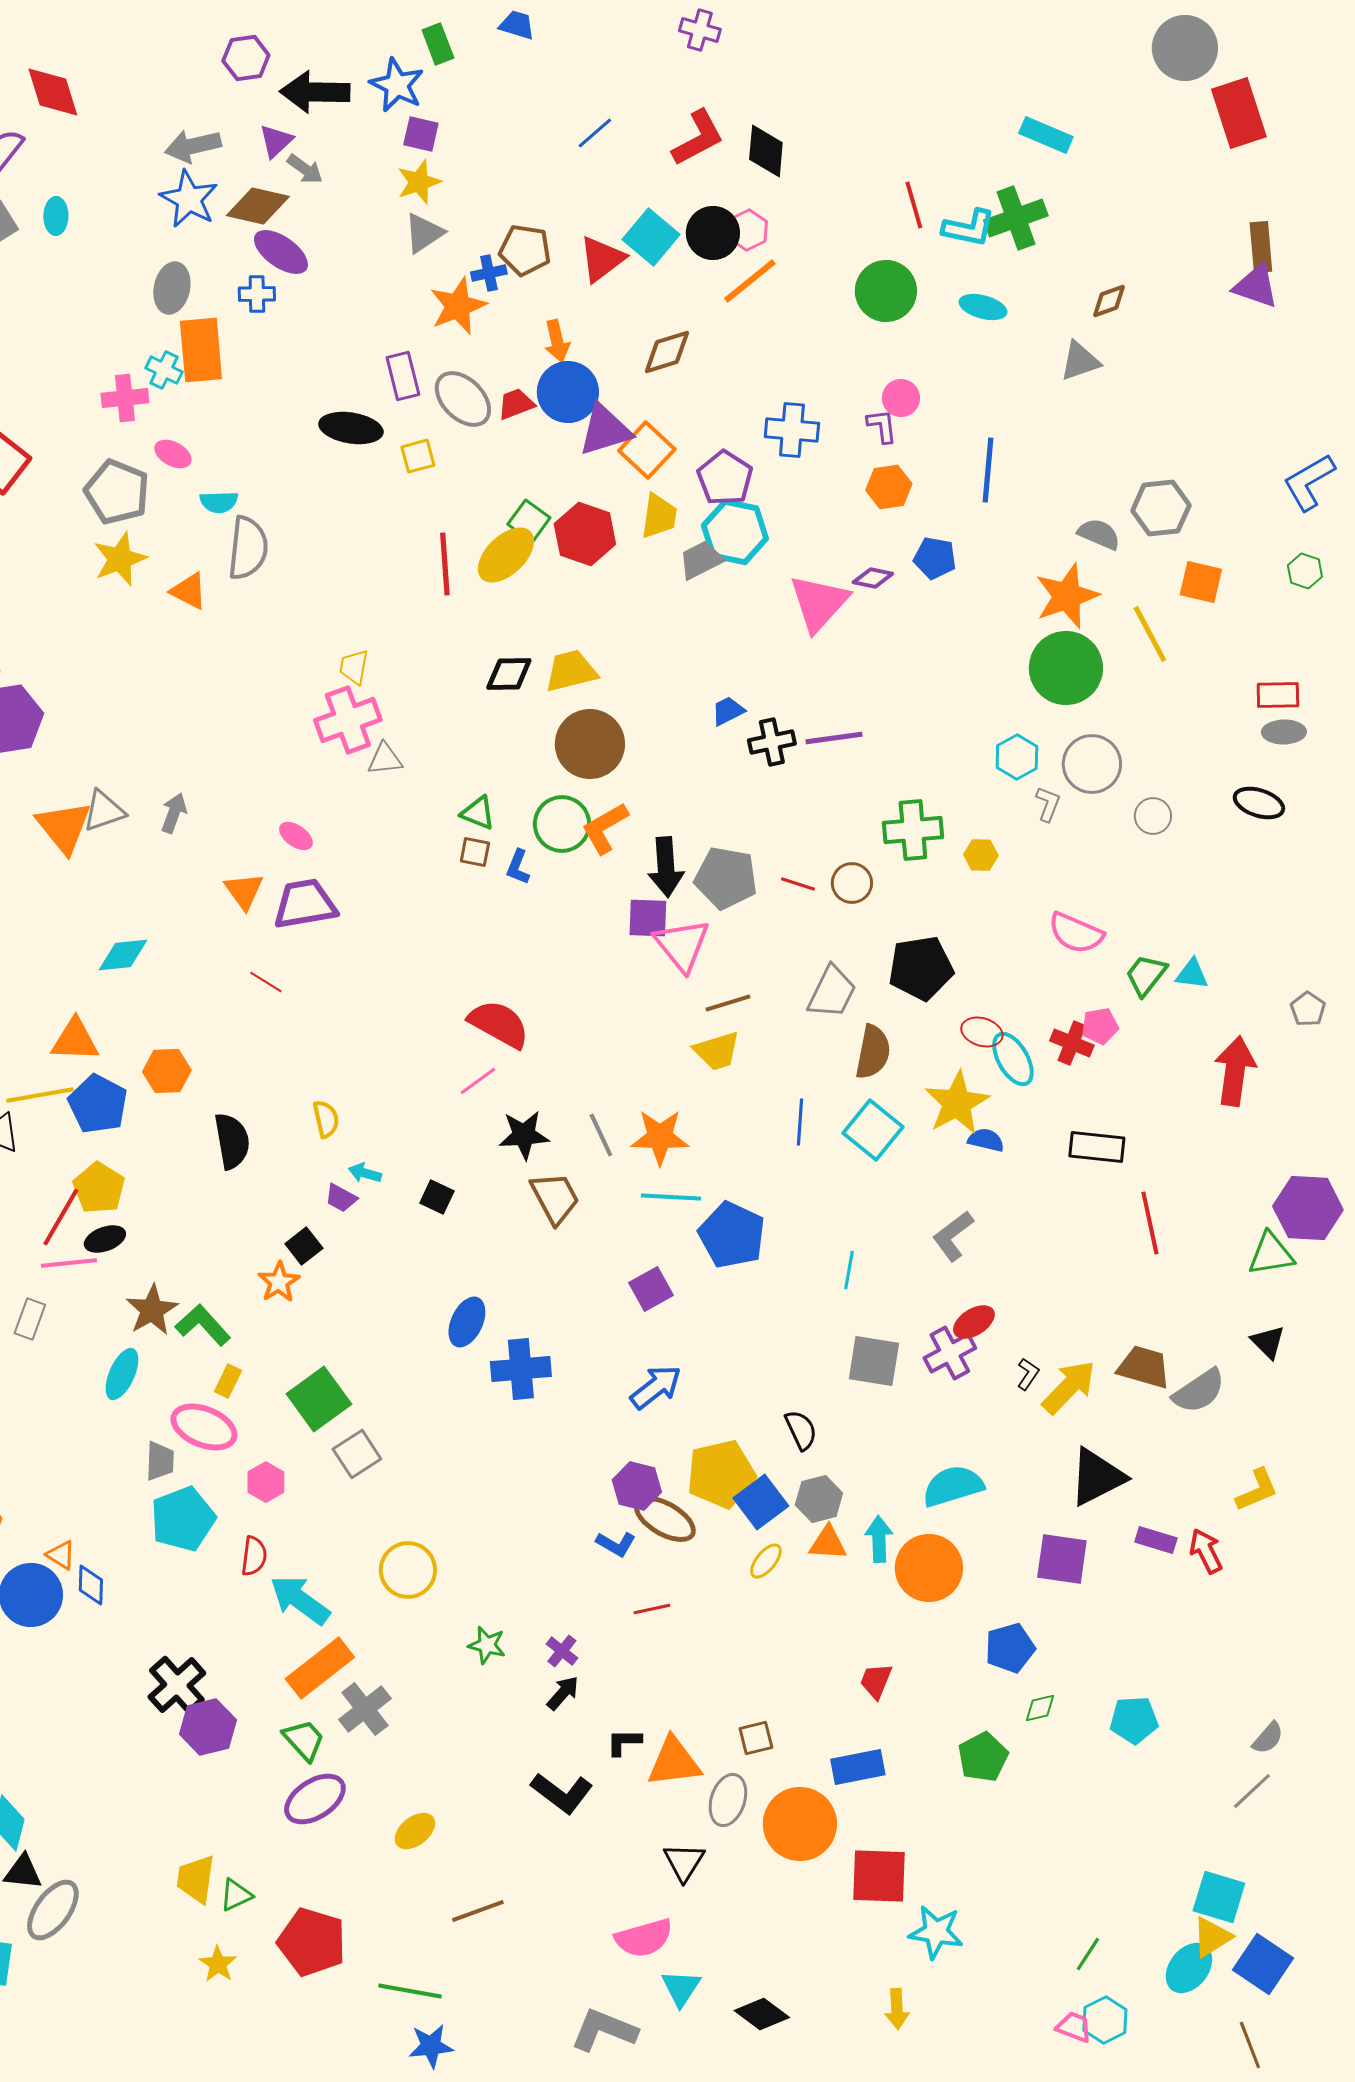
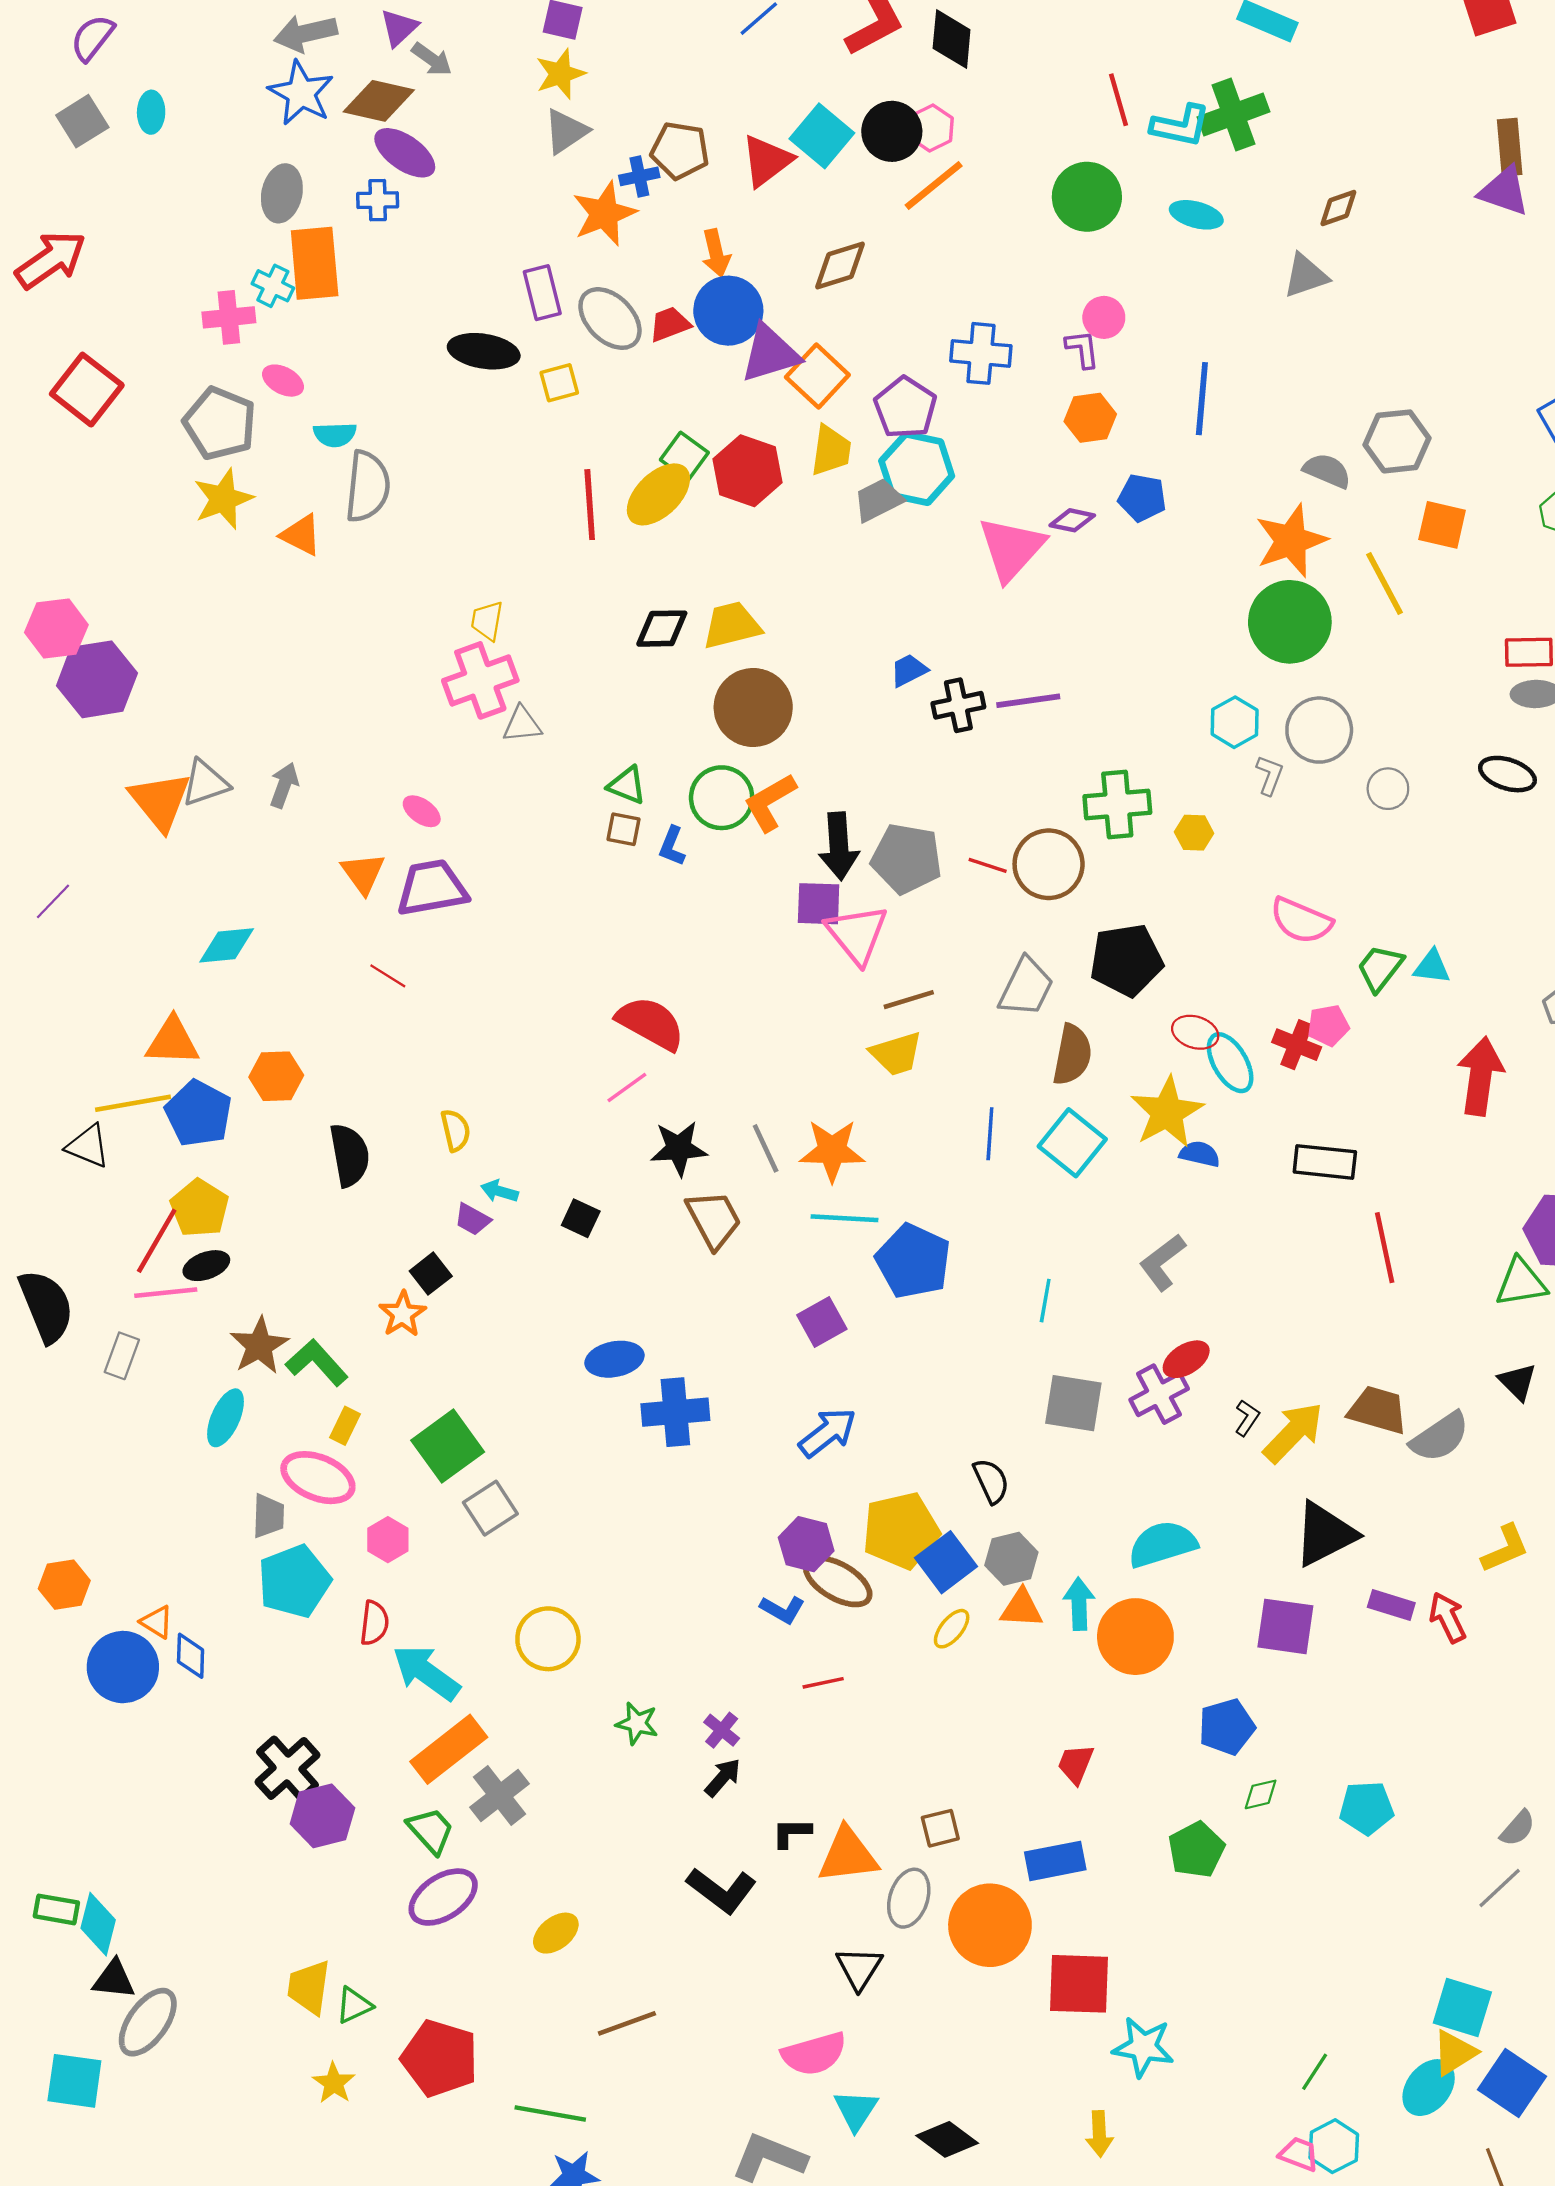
brown circle: (852, 883) -> (1049, 864), size x1.5
blue ellipse: (467, 1322) -> (614, 1359), turned 54

